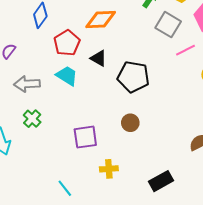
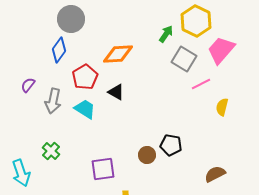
black pentagon: (133, 77) -> (171, 145), moved, size x0.7
gray arrow: (27, 84) -> (53, 101), moved, turned -75

